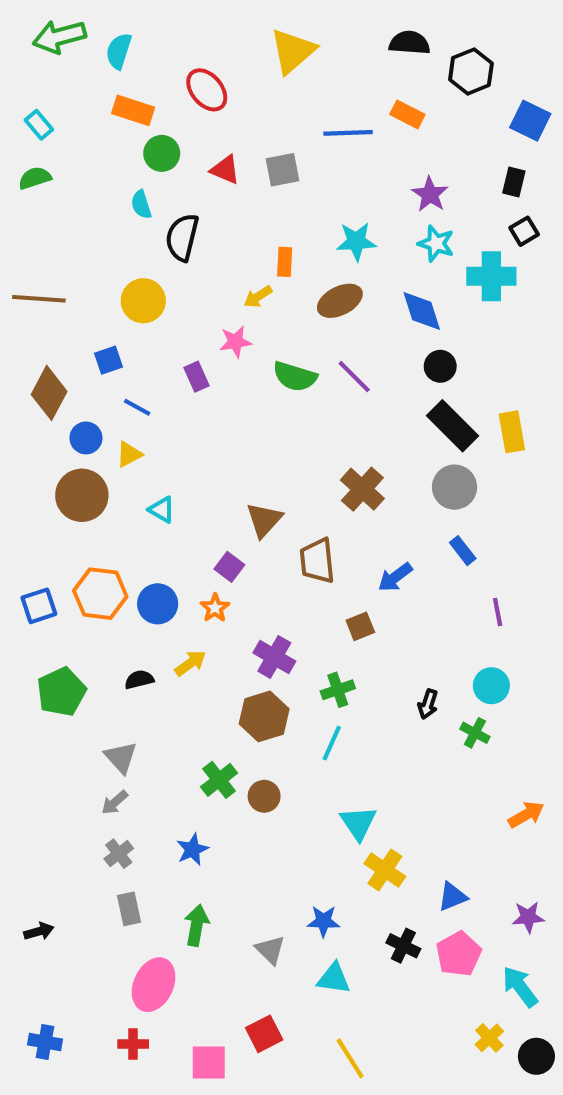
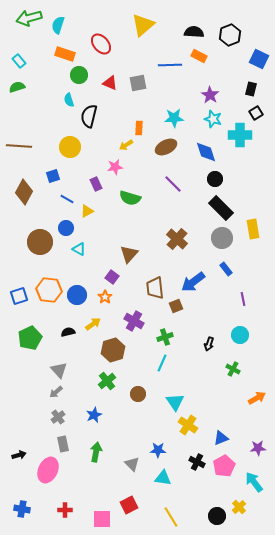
black semicircle: (409, 43) -> (194, 32), moved
green semicircle: (295, 377) -> (130, 198), moved
yellow rectangle: (512, 432) -> (253, 229), moved
blue circle: (86, 438) -> (66, 228), moved
yellow triangle: (129, 454) -> (87, 211), moved
brown trapezoid: (317, 561) -> (155, 288), moved
blue arrow: (395, 577) -> (193, 282), size x1.4
brown hexagon: (264, 716) -> (113, 350), moved
green cross: (475, 733) -> (233, 369), moved
brown circle: (264, 796) -> (138, 394), moved
pink ellipse: (154, 985) -> (48, 470), moved
black circle: (536, 1056) -> (217, 516), moved

